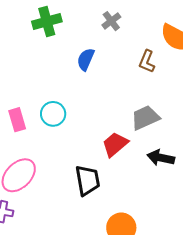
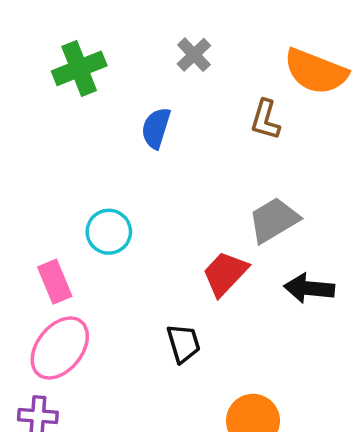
pink rectangle: (17, 120) -> (55, 282), moved
black trapezoid: (88, 180) -> (183, 343), size x0.7

